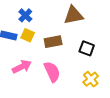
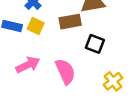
brown rectangle: (53, 42) -> (70, 22), moved
black square: (87, 48) -> (95, 44), moved

